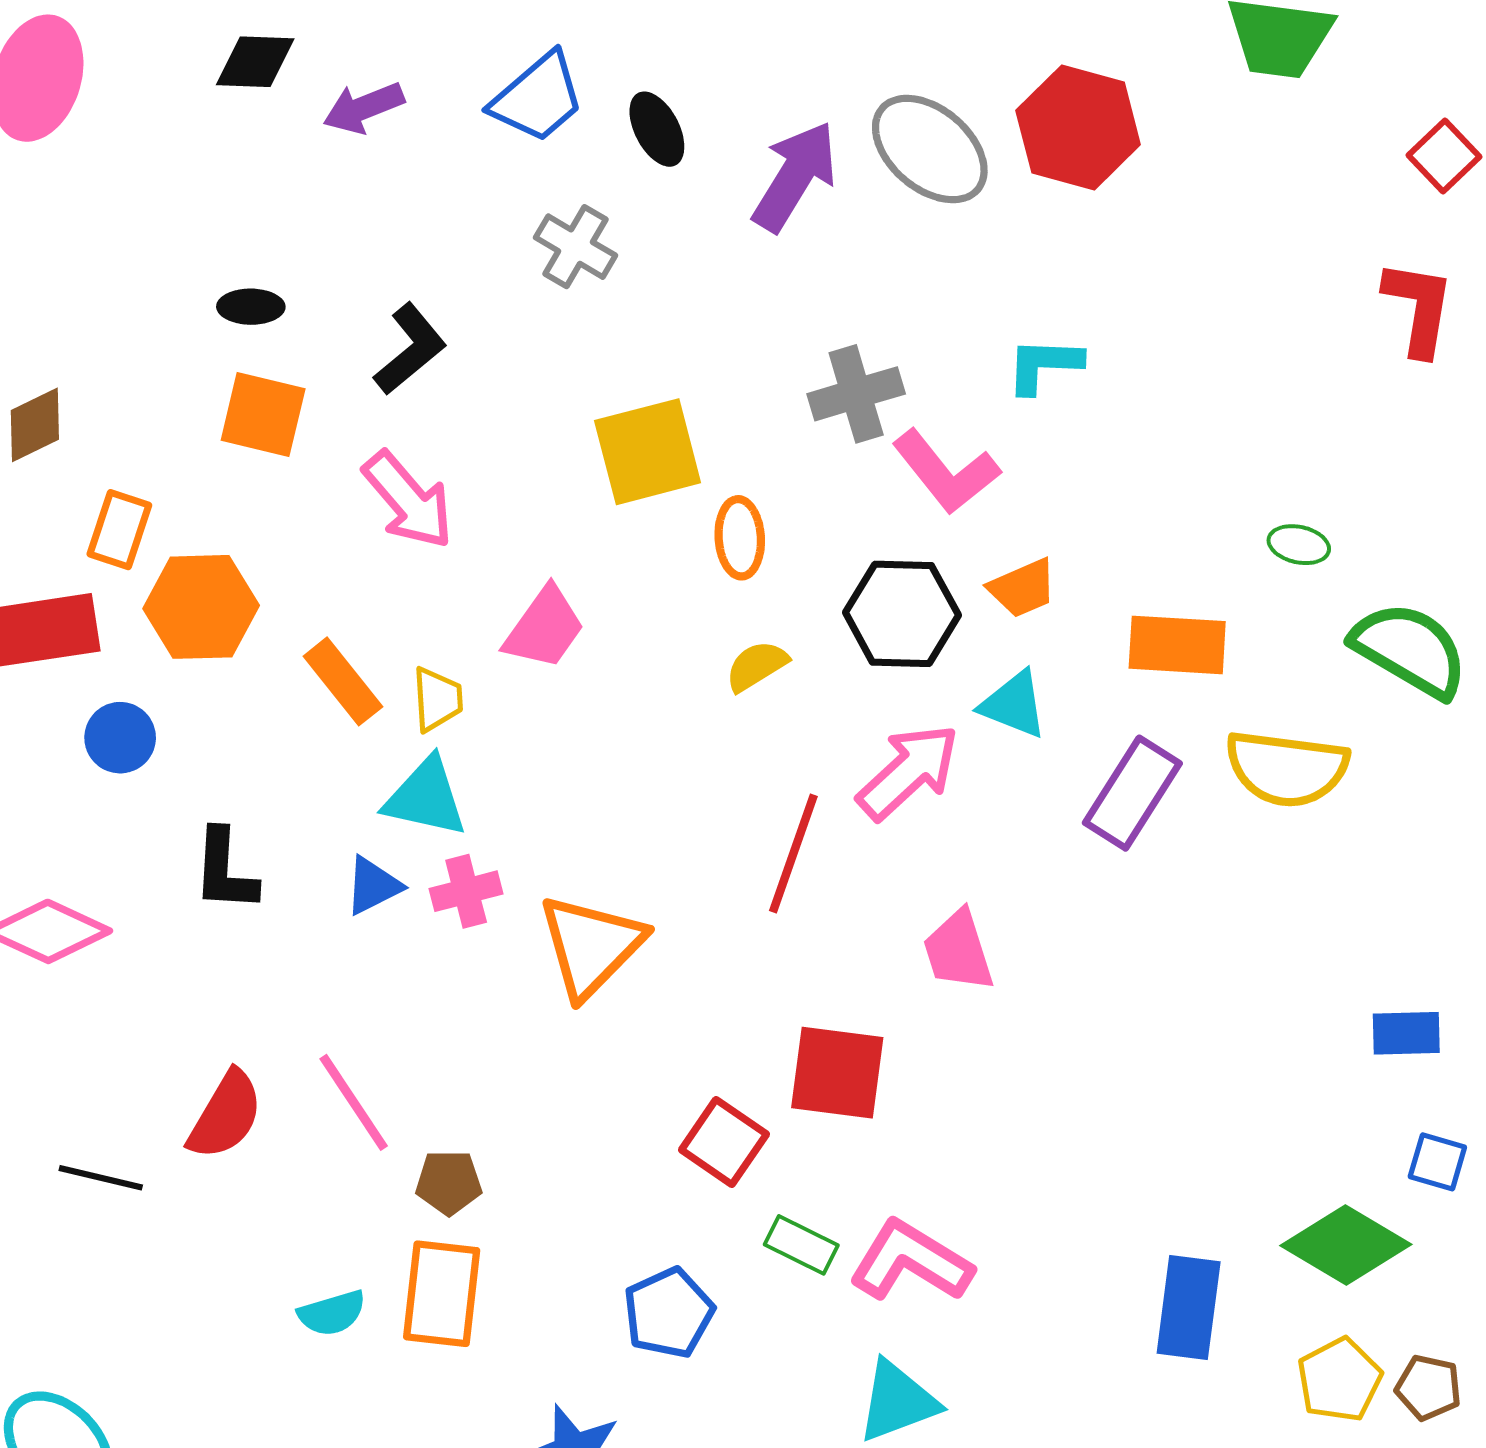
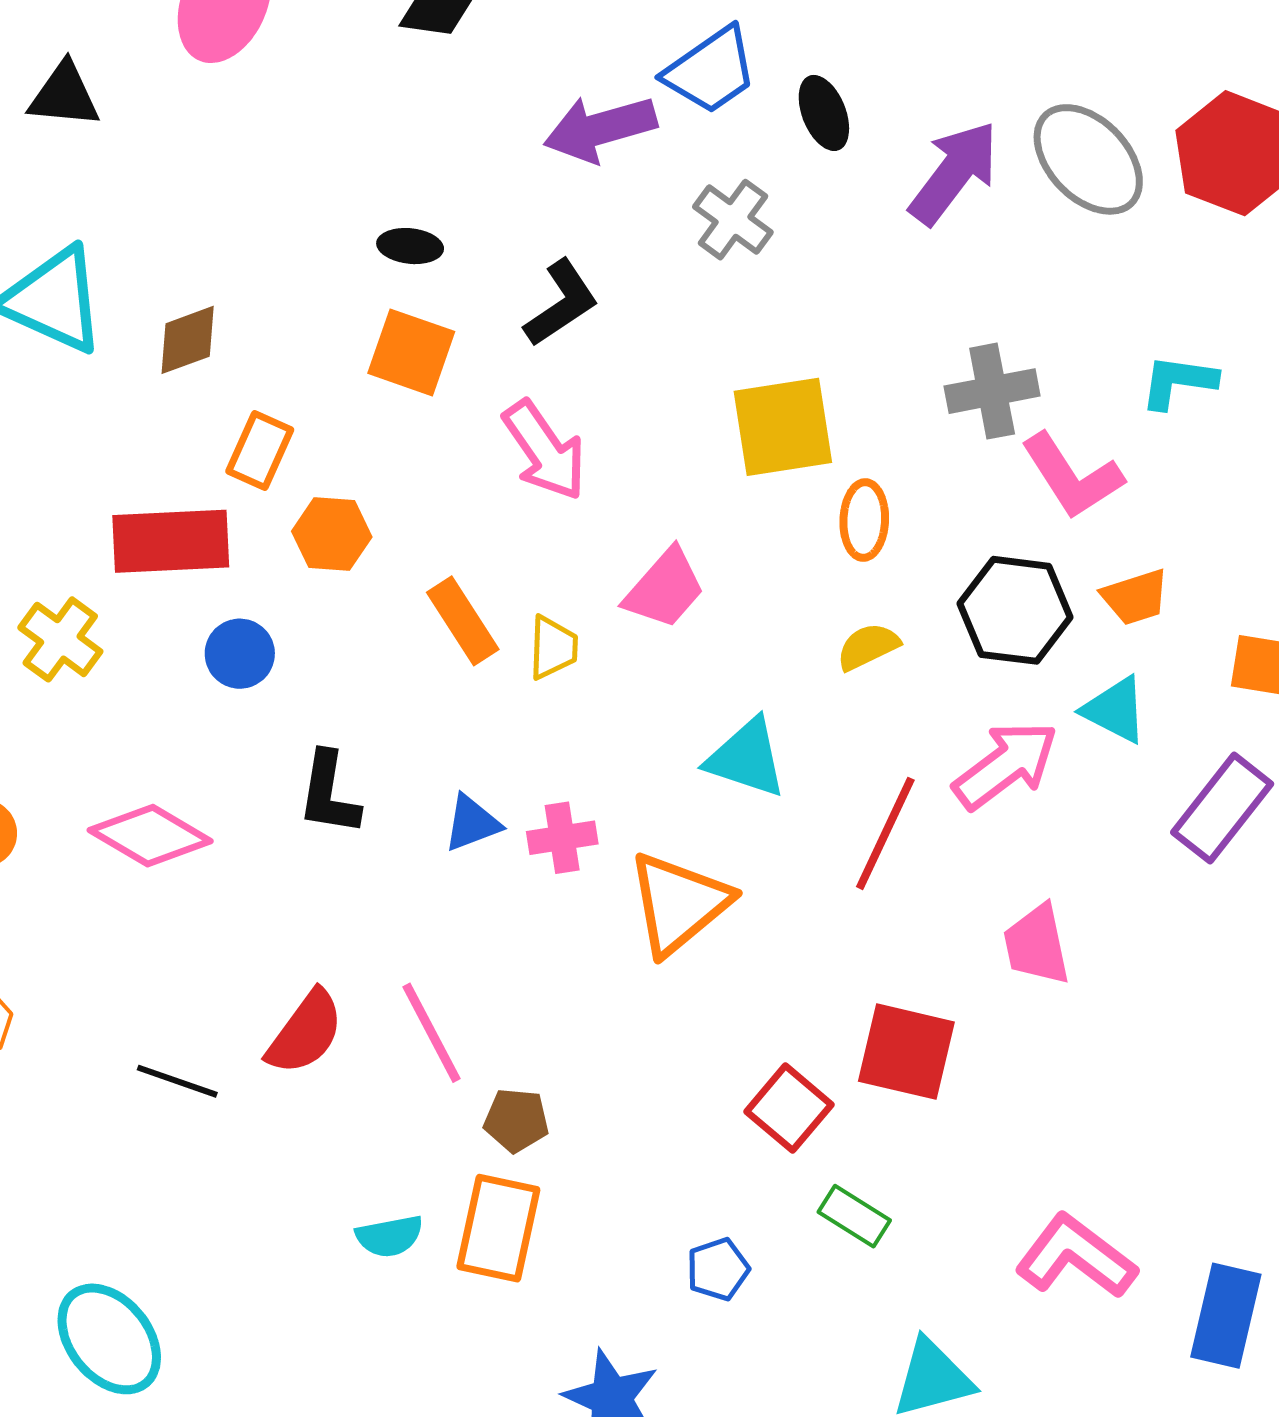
purple arrow: (364, 108) -> (600, 129), moved, size x1.4
orange hexagon: (201, 607) -> (332, 534), size x0.7
cyan triangle: (426, 797) -> (746, 758), moved
pink L-shape: (911, 1261) -> (1076, 1257), moved
blue pentagon: (669, 1313) -> (718, 1269), size x0.7

